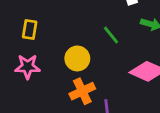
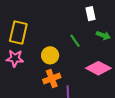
yellow rectangle: (30, 30) -> (18, 32), size x1.6

